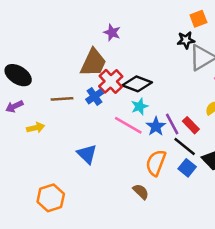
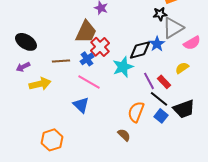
black diamond: (137, 84) -> (140, 50), moved, turned -35
cyan star: (140, 106) -> (123, 67), size x1.5
pink line: (128, 125) -> (89, 82), moved
blue star: (156, 126) -> (157, 44), moved
yellow arrow: (36, 128) -> (40, 84), size x1.5

